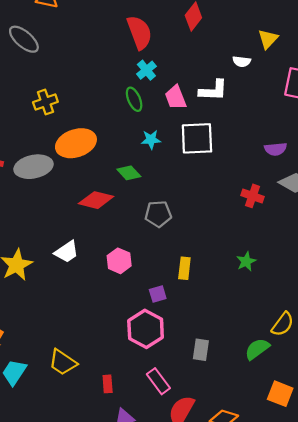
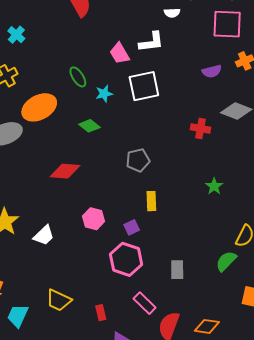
cyan cross: (146, 70) -> (16, 35), moved
green ellipse: (134, 99) -> (78, 77), moved
purple semicircle: (276, 149) -> (212, 71), moved
red diamond: (96, 200) -> (65, 171), moved
gray pentagon: (158, 214) -> (138, 160), moved
white trapezoid: (67, 252) -> (44, 235), moved
pink hexagon: (119, 261) -> (94, 219), moved
green star: (246, 261) -> (214, 186), moved

